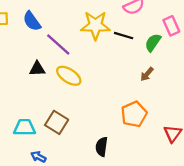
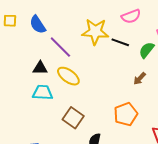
brown square: (57, 122) -> (73, 118), moved
cyan trapezoid: (24, 127) -> (43, 92), moved

